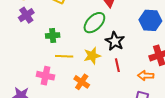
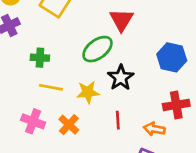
red line: (117, 65) -> (118, 120), moved
pink cross: (46, 76) -> (33, 121), moved

